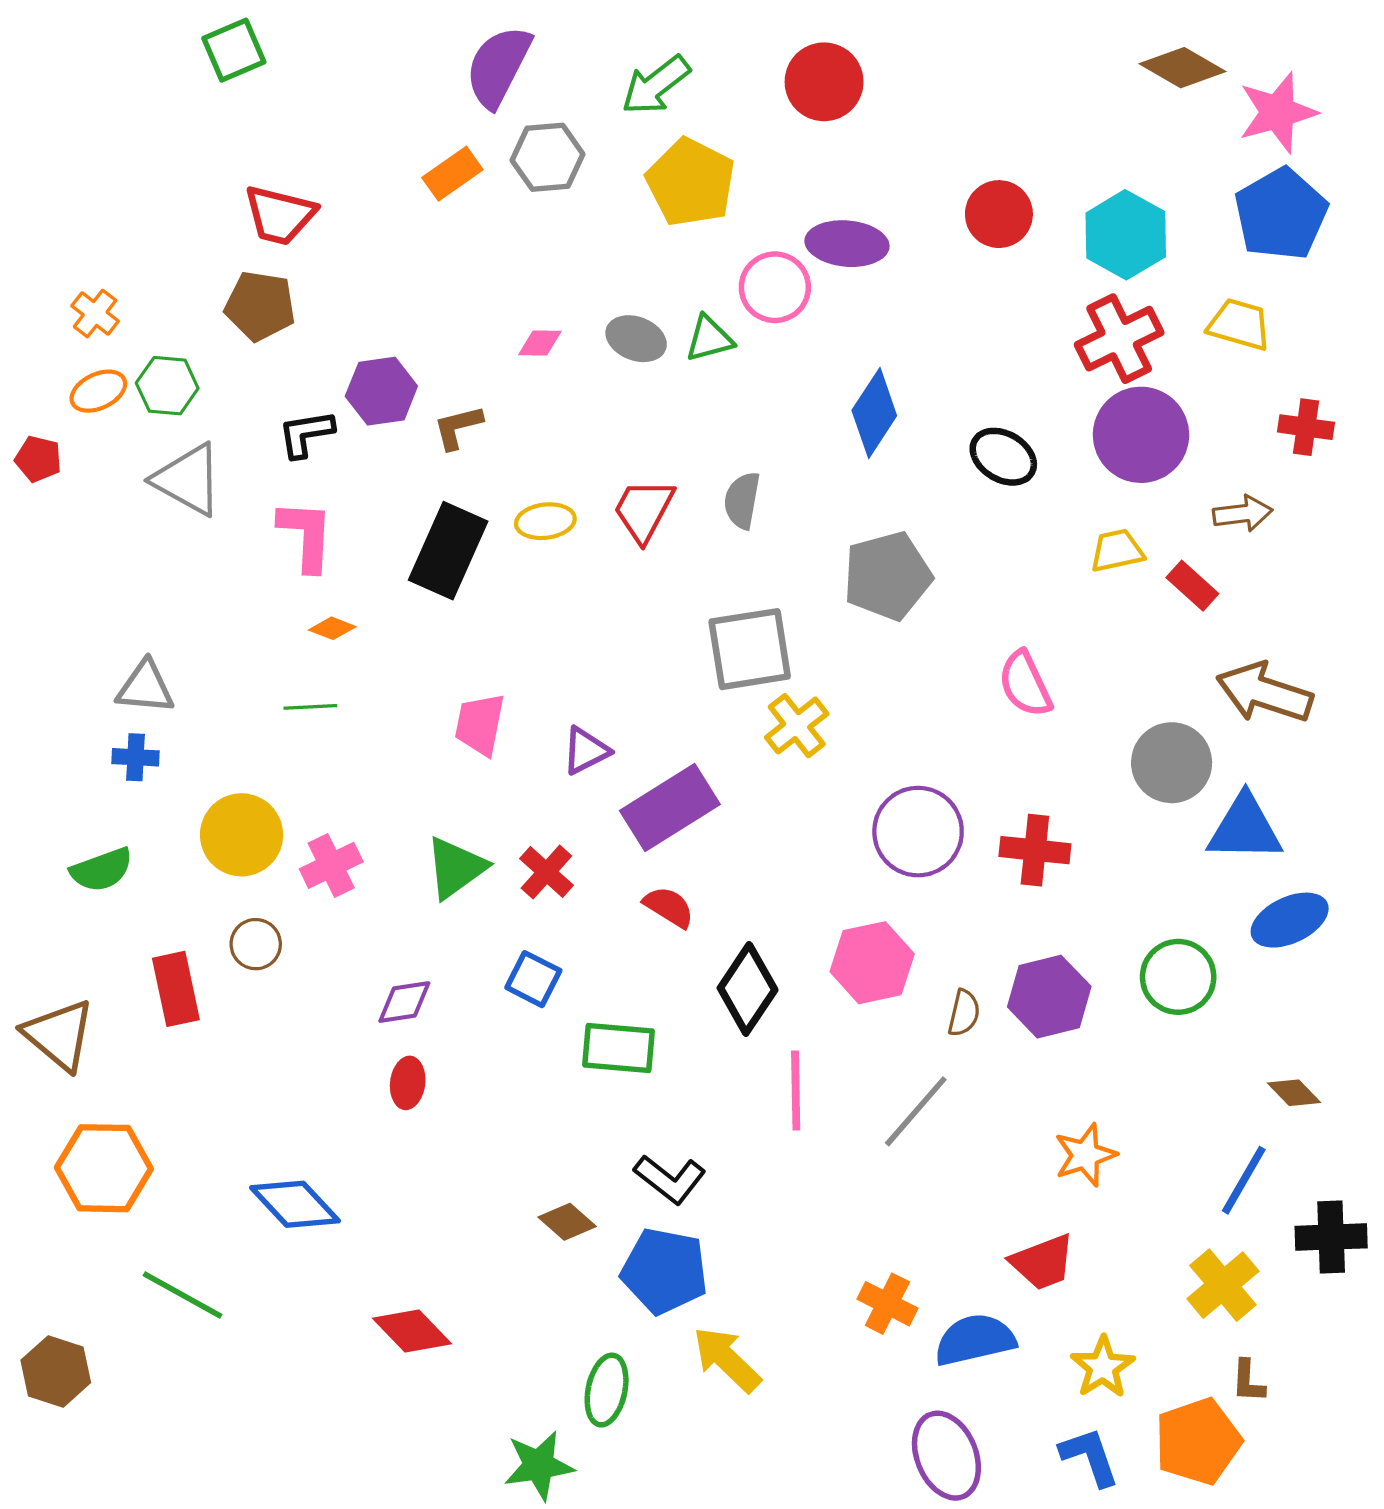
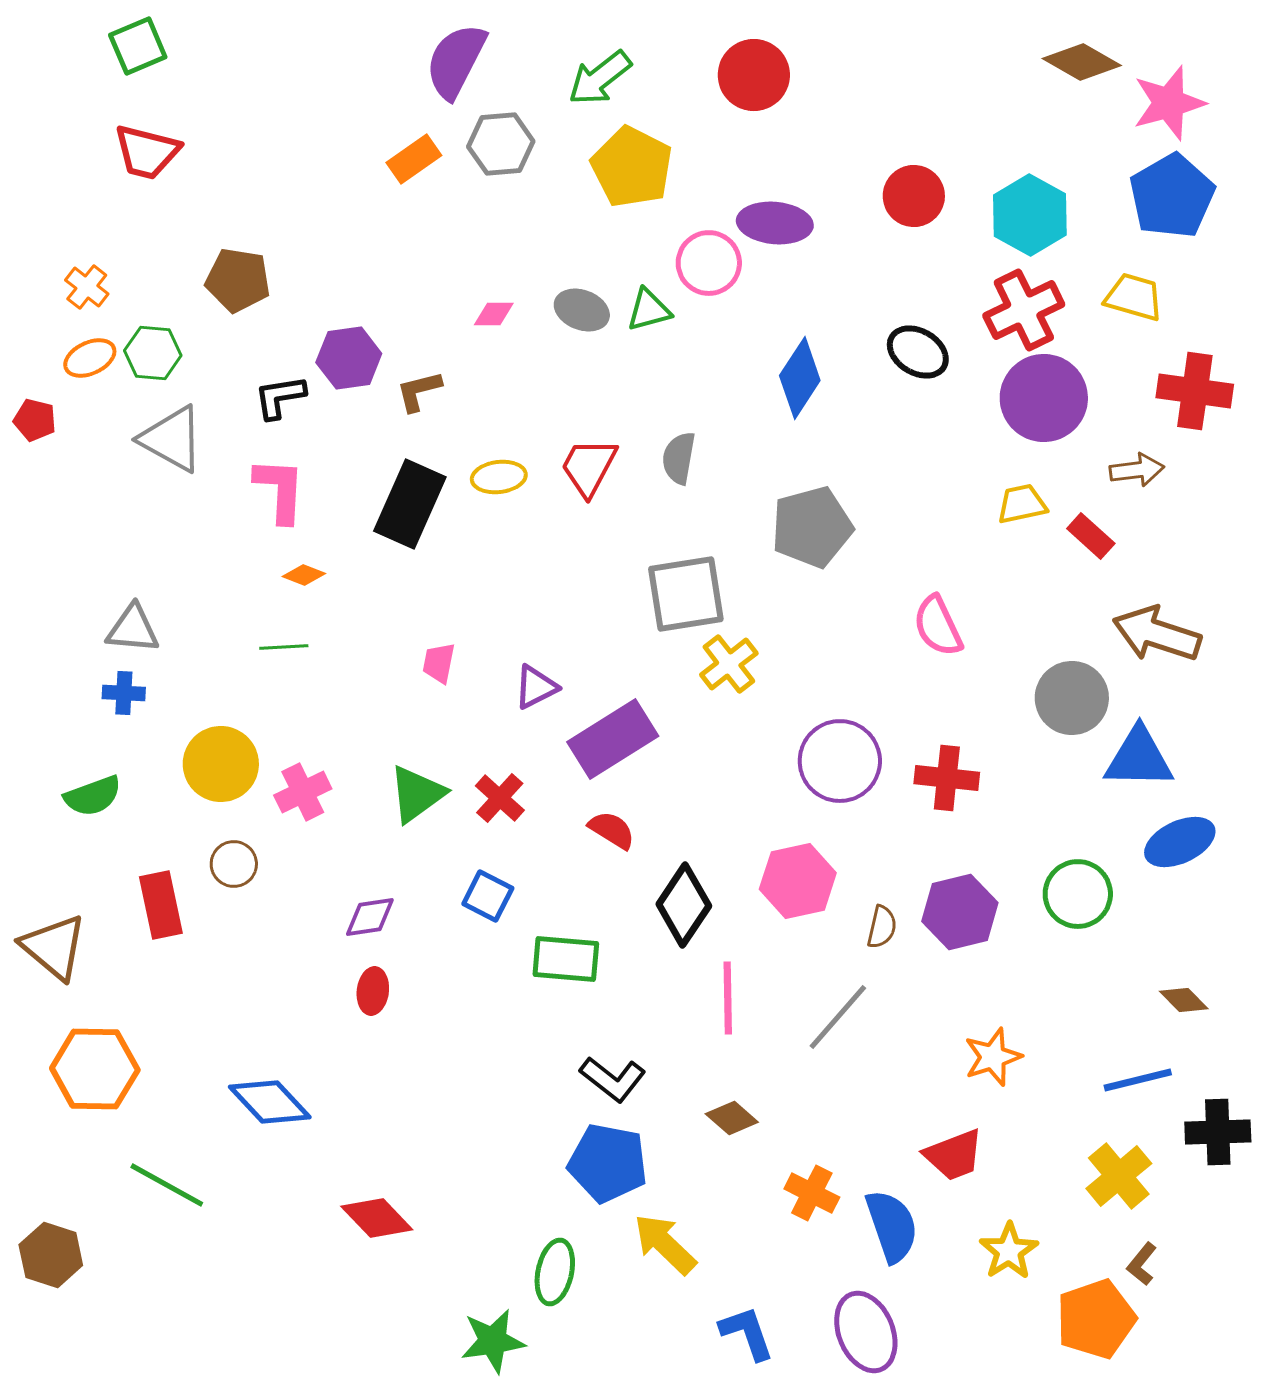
green square: (234, 50) -> (138, 46), moved
red trapezoid: (280, 215) -> (147, 152), moved
red cross: (1306, 427) -> (1195, 391), size x1.5
black ellipse: (1003, 457) -> (918, 352), moved
pink trapezoid: (480, 724) -> (439, 663), size x0.7
blue line: (1244, 1180) -> (1138, 1080), turned 46
brown diamond: (567, 1222) -> (732, 1118), moved
blue semicircle: (975, 1340) -> (892, 1226), turned 84
brown L-shape: (1248, 1381) -> (1142, 1264), turned 36
blue L-shape: (1090, 1457) -> (747, 1333), moved

